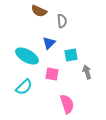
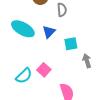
cyan ellipse: (27, 56) -> (23, 29), moved
pink square: (52, 74) -> (44, 70), moved, turned 32

